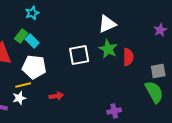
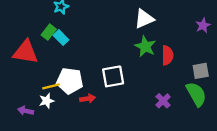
white square: (79, 55) -> (113, 76), moved
white pentagon: (34, 67) -> (70, 81), moved
purple cross: (114, 111) -> (163, 101), moved, turned -32

